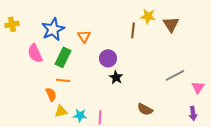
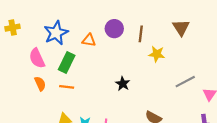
yellow star: (148, 16) -> (157, 54), moved
orange triangle: (84, 36) -> (89, 40), turned -48
purple circle: (108, 58) -> (114, 29), moved
orange semicircle: (51, 94) -> (40, 84), moved

